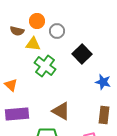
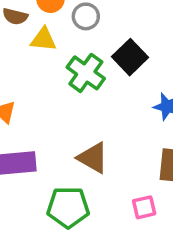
green cross: (45, 66) -> (86, 73), moved

